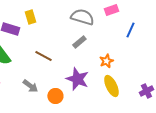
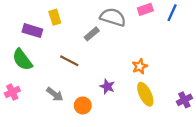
blue line: (130, 30) -> (172, 13), moved
gray rectangle: (79, 42) -> (92, 34), moved
purple star: (77, 79) -> (107, 86), size x0.6

